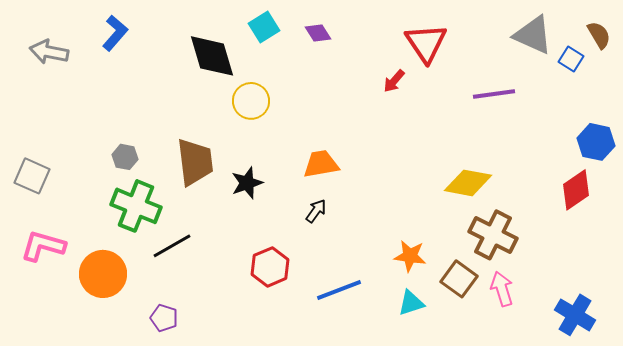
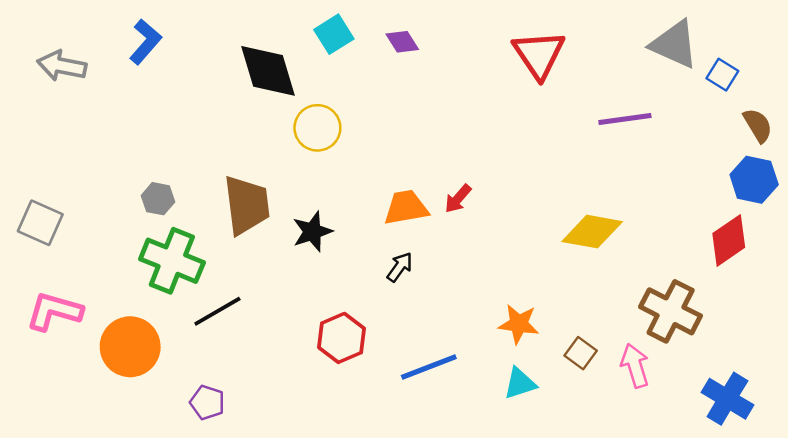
brown semicircle: (599, 35) -> (758, 125), moved
red arrow: (394, 81) -> (458, 199), moved
brown cross: (493, 235) -> (671, 311), moved
brown square: (459, 279) -> (581, 353), size x0.7

